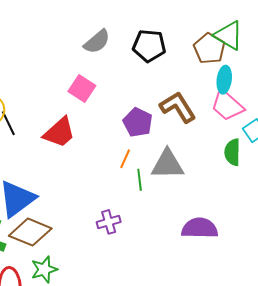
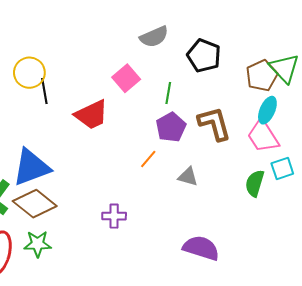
gray triangle: (168, 164) -> (188, 177), size x0.6
green line: (140, 180) -> (168, 93), moved

